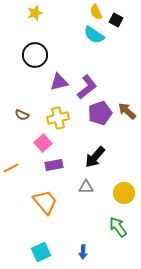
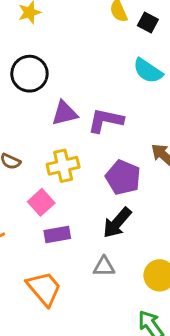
cyan semicircle: (94, 35) -> (148, 71), moved
purple L-shape: (87, 87) -> (105, 120), turned -130
purple pentagon: (100, 113) -> (123, 177), moved, turned -30

